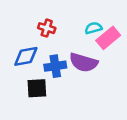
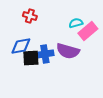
red cross: (47, 28) -> (30, 16), moved
black square: (37, 88) -> (31, 58), moved

